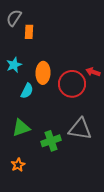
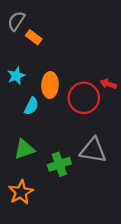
orange rectangle: (29, 32) -> (34, 37), turned -56
orange star: (18, 165) -> (21, 192), size x1.5

